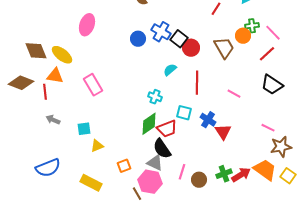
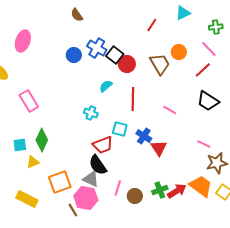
green cross: (252, 26) -> (216, 27), moved
green diamond: (149, 124) -> (42, 140), moved, turned -30
orange square: (124, 166) -> (60, 182), size x1.6

